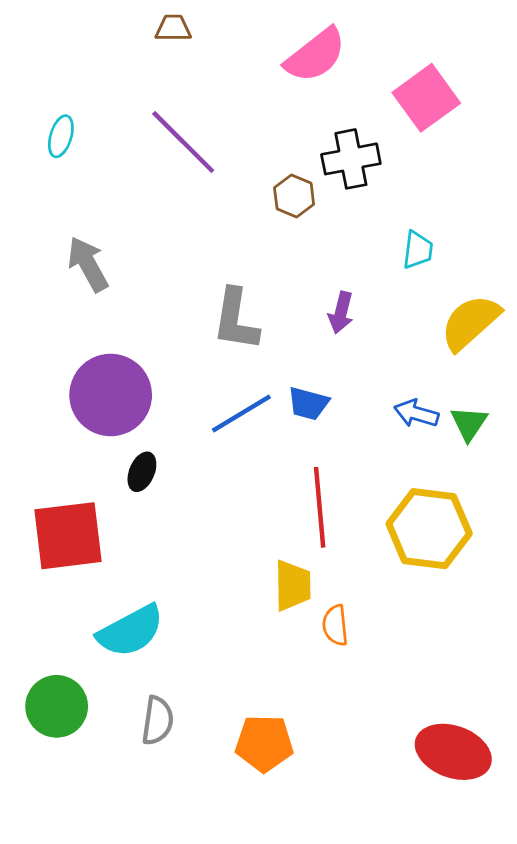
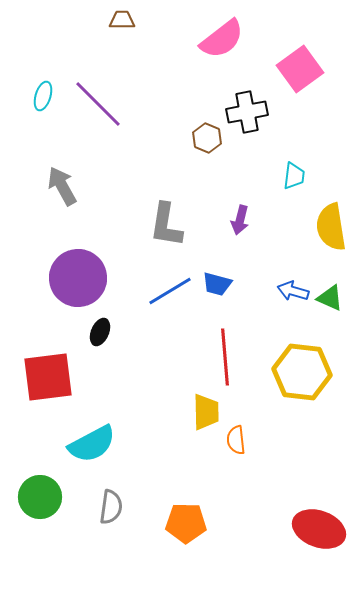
purple line: (183, 142) -> (98, 104), moved
yellow semicircle: (470, 322) -> (331, 227), turned -57
green triangle: (469, 423) -> (330, 298), turned -40

